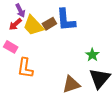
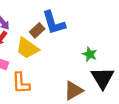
yellow trapezoid: (33, 26) -> (27, 48), moved

